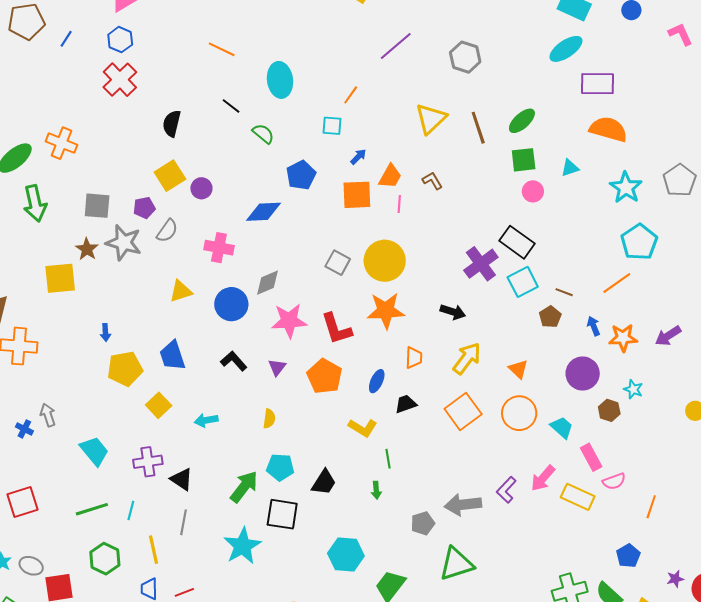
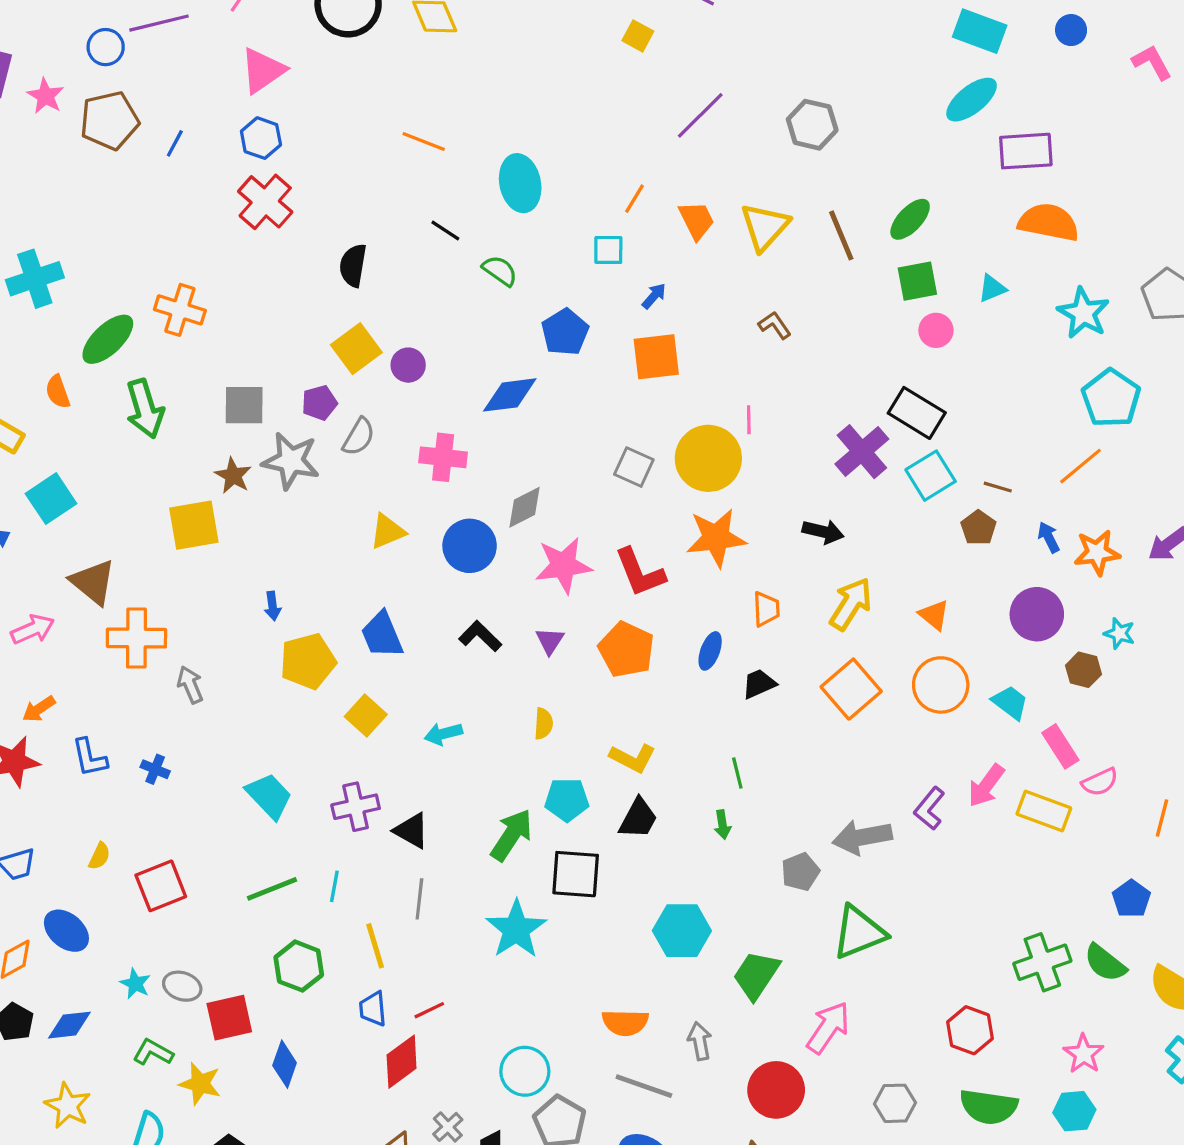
orange trapezoid: (390, 176) -> (696, 220), moved, turned -52
pink line: (399, 204) -> (749, 420), moved
gray arrow: (48, 415) -> (190, 685), moved
yellow L-shape: (363, 428) -> (633, 758), moved

